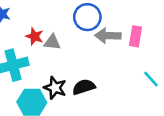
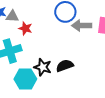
gray triangle: (52, 42) -> (12, 16), moved

